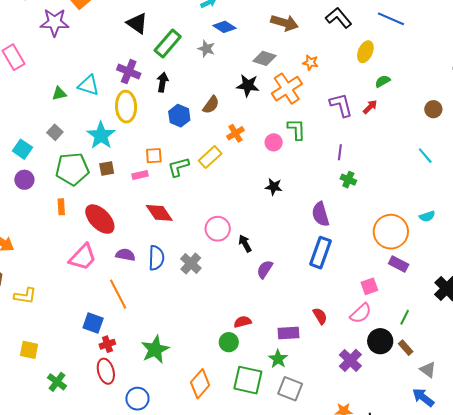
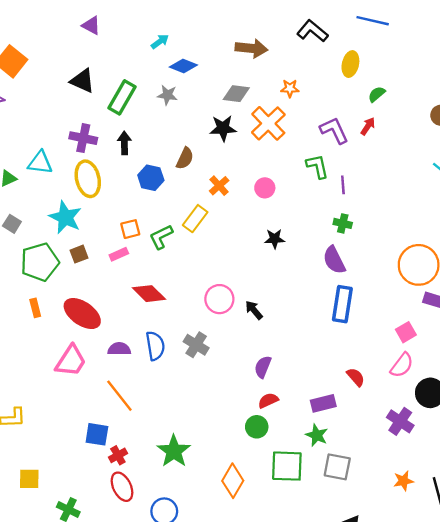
green L-shape: (297, 129) -> (317, 166), moved
green cross: (348, 180) -> (343, 223), moved
purple semicircle: (265, 269) -> (263, 367), moved

